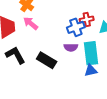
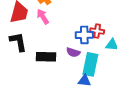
black rectangle: (47, 60) -> (46, 57), turned -48

